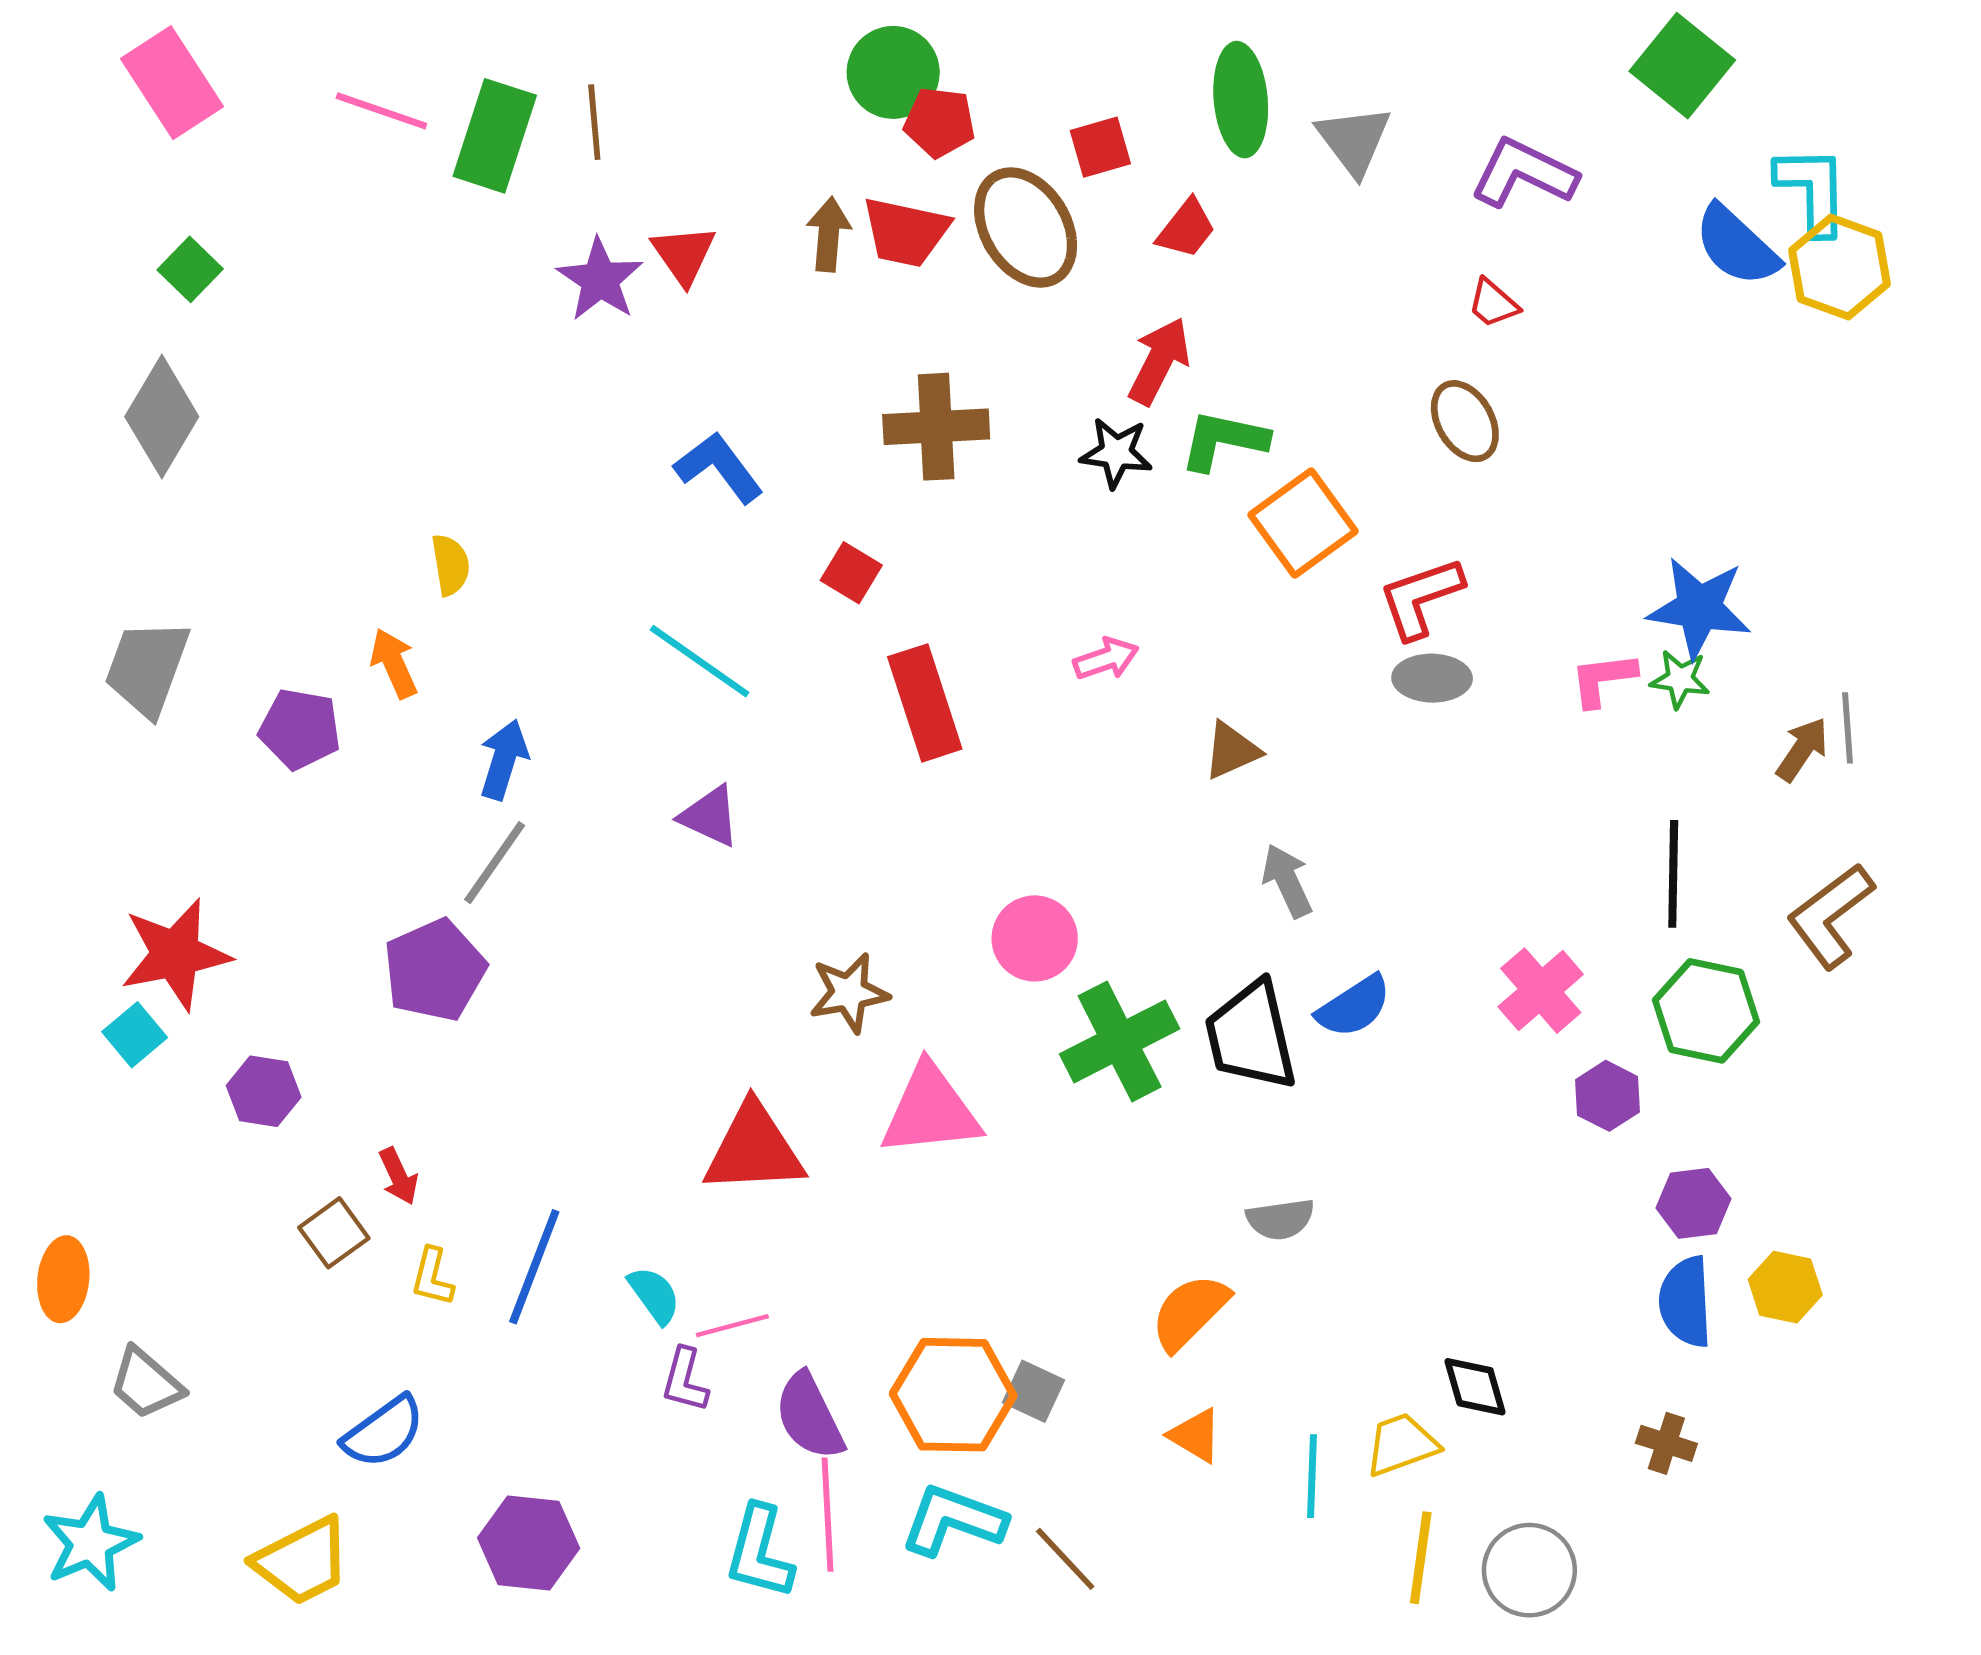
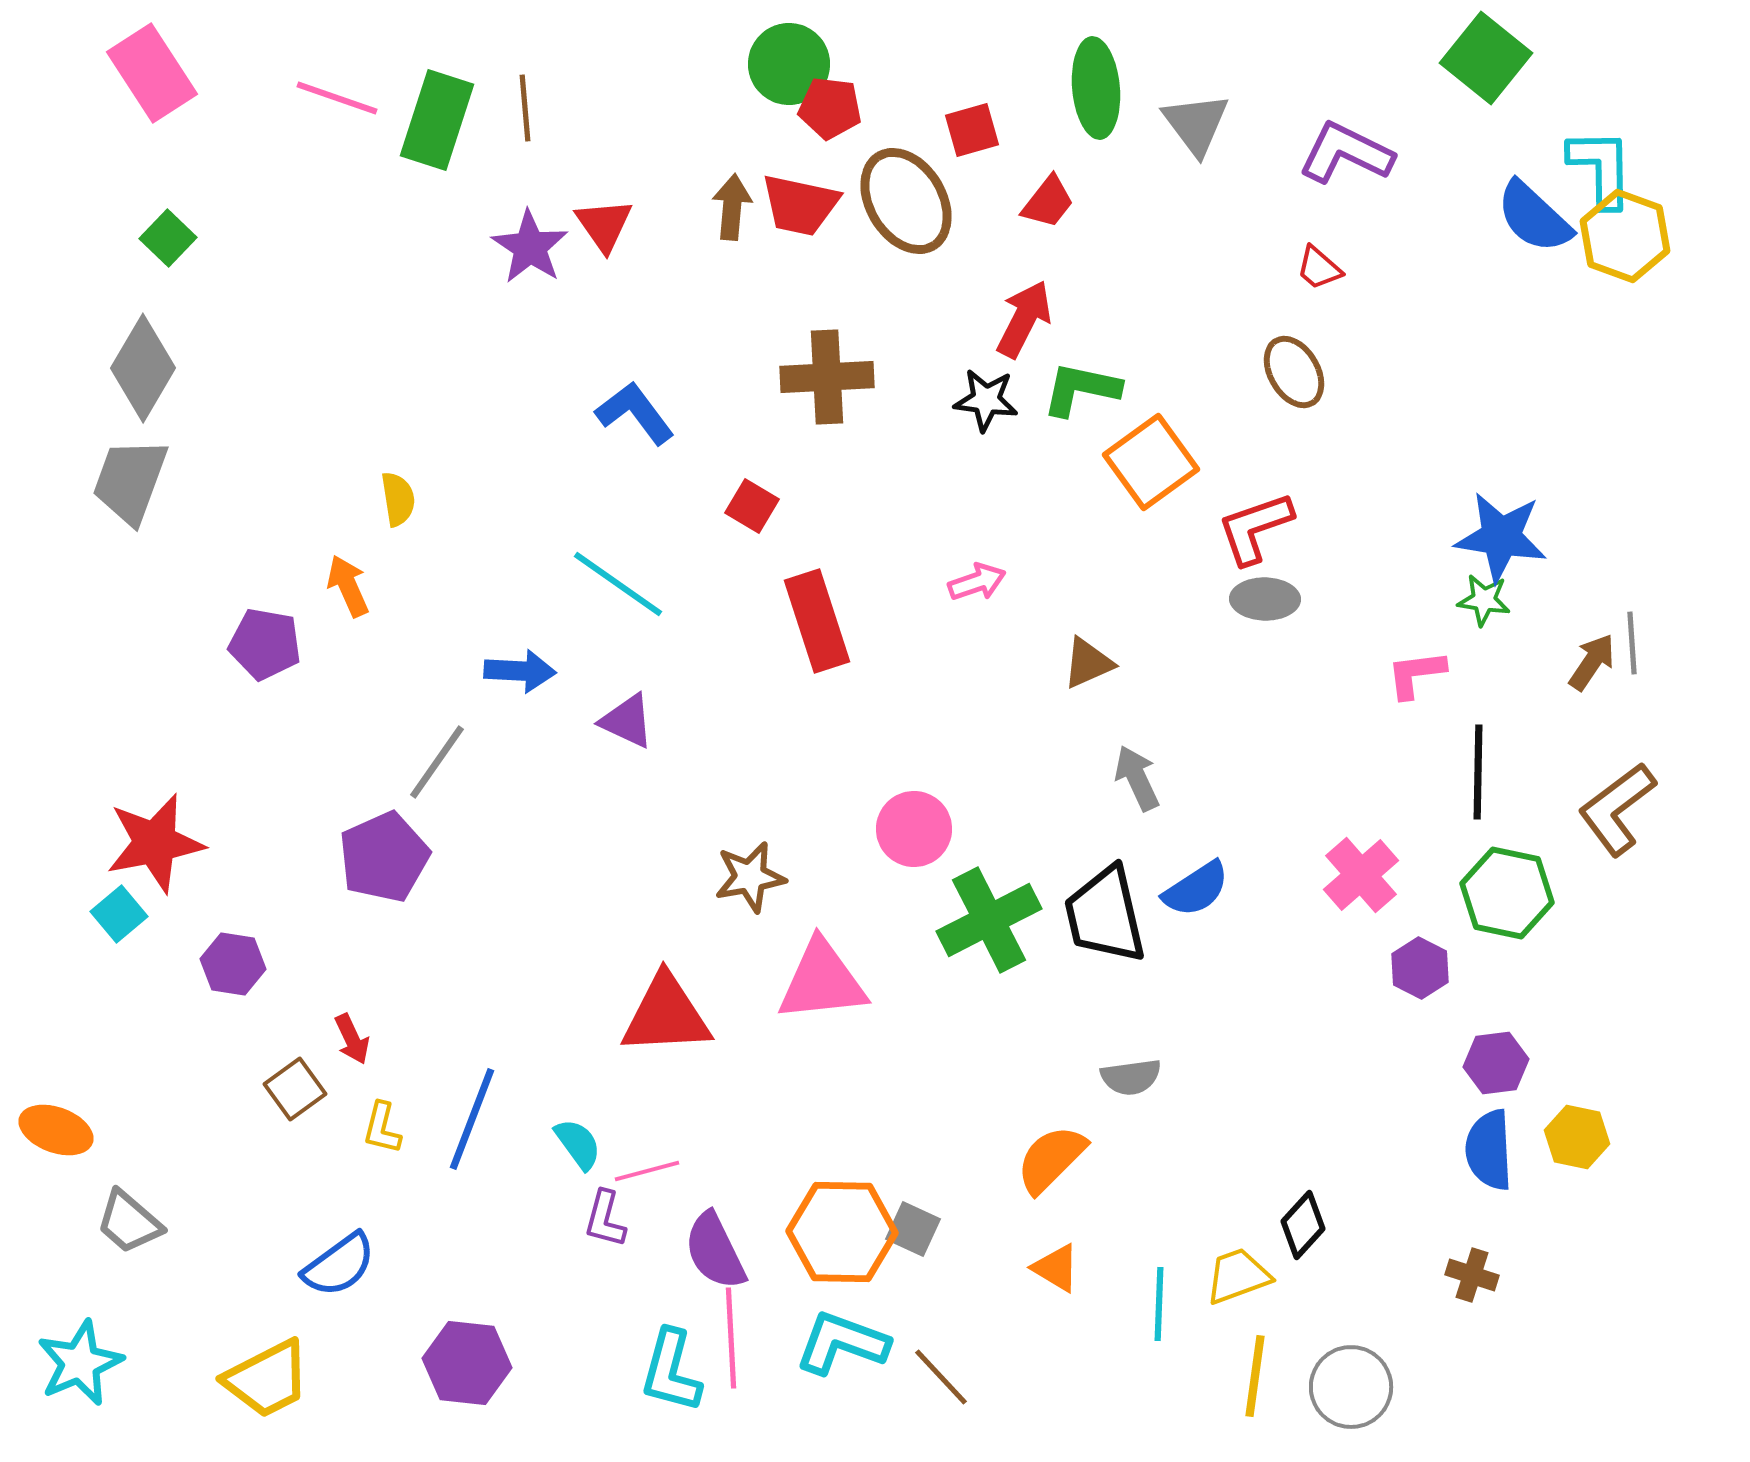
gray trapezoid: (147, 668) -> (130, 481), moved
pink L-shape: (1603, 679) -> (1416, 674), moved
blue arrow: (504, 760) -> (520, 671), moved, turned 76
orange ellipse: (63, 1279) -> (56, 1130), turned -76
black diamond: (1475, 1387) -> (1303, 1225), turned 58

